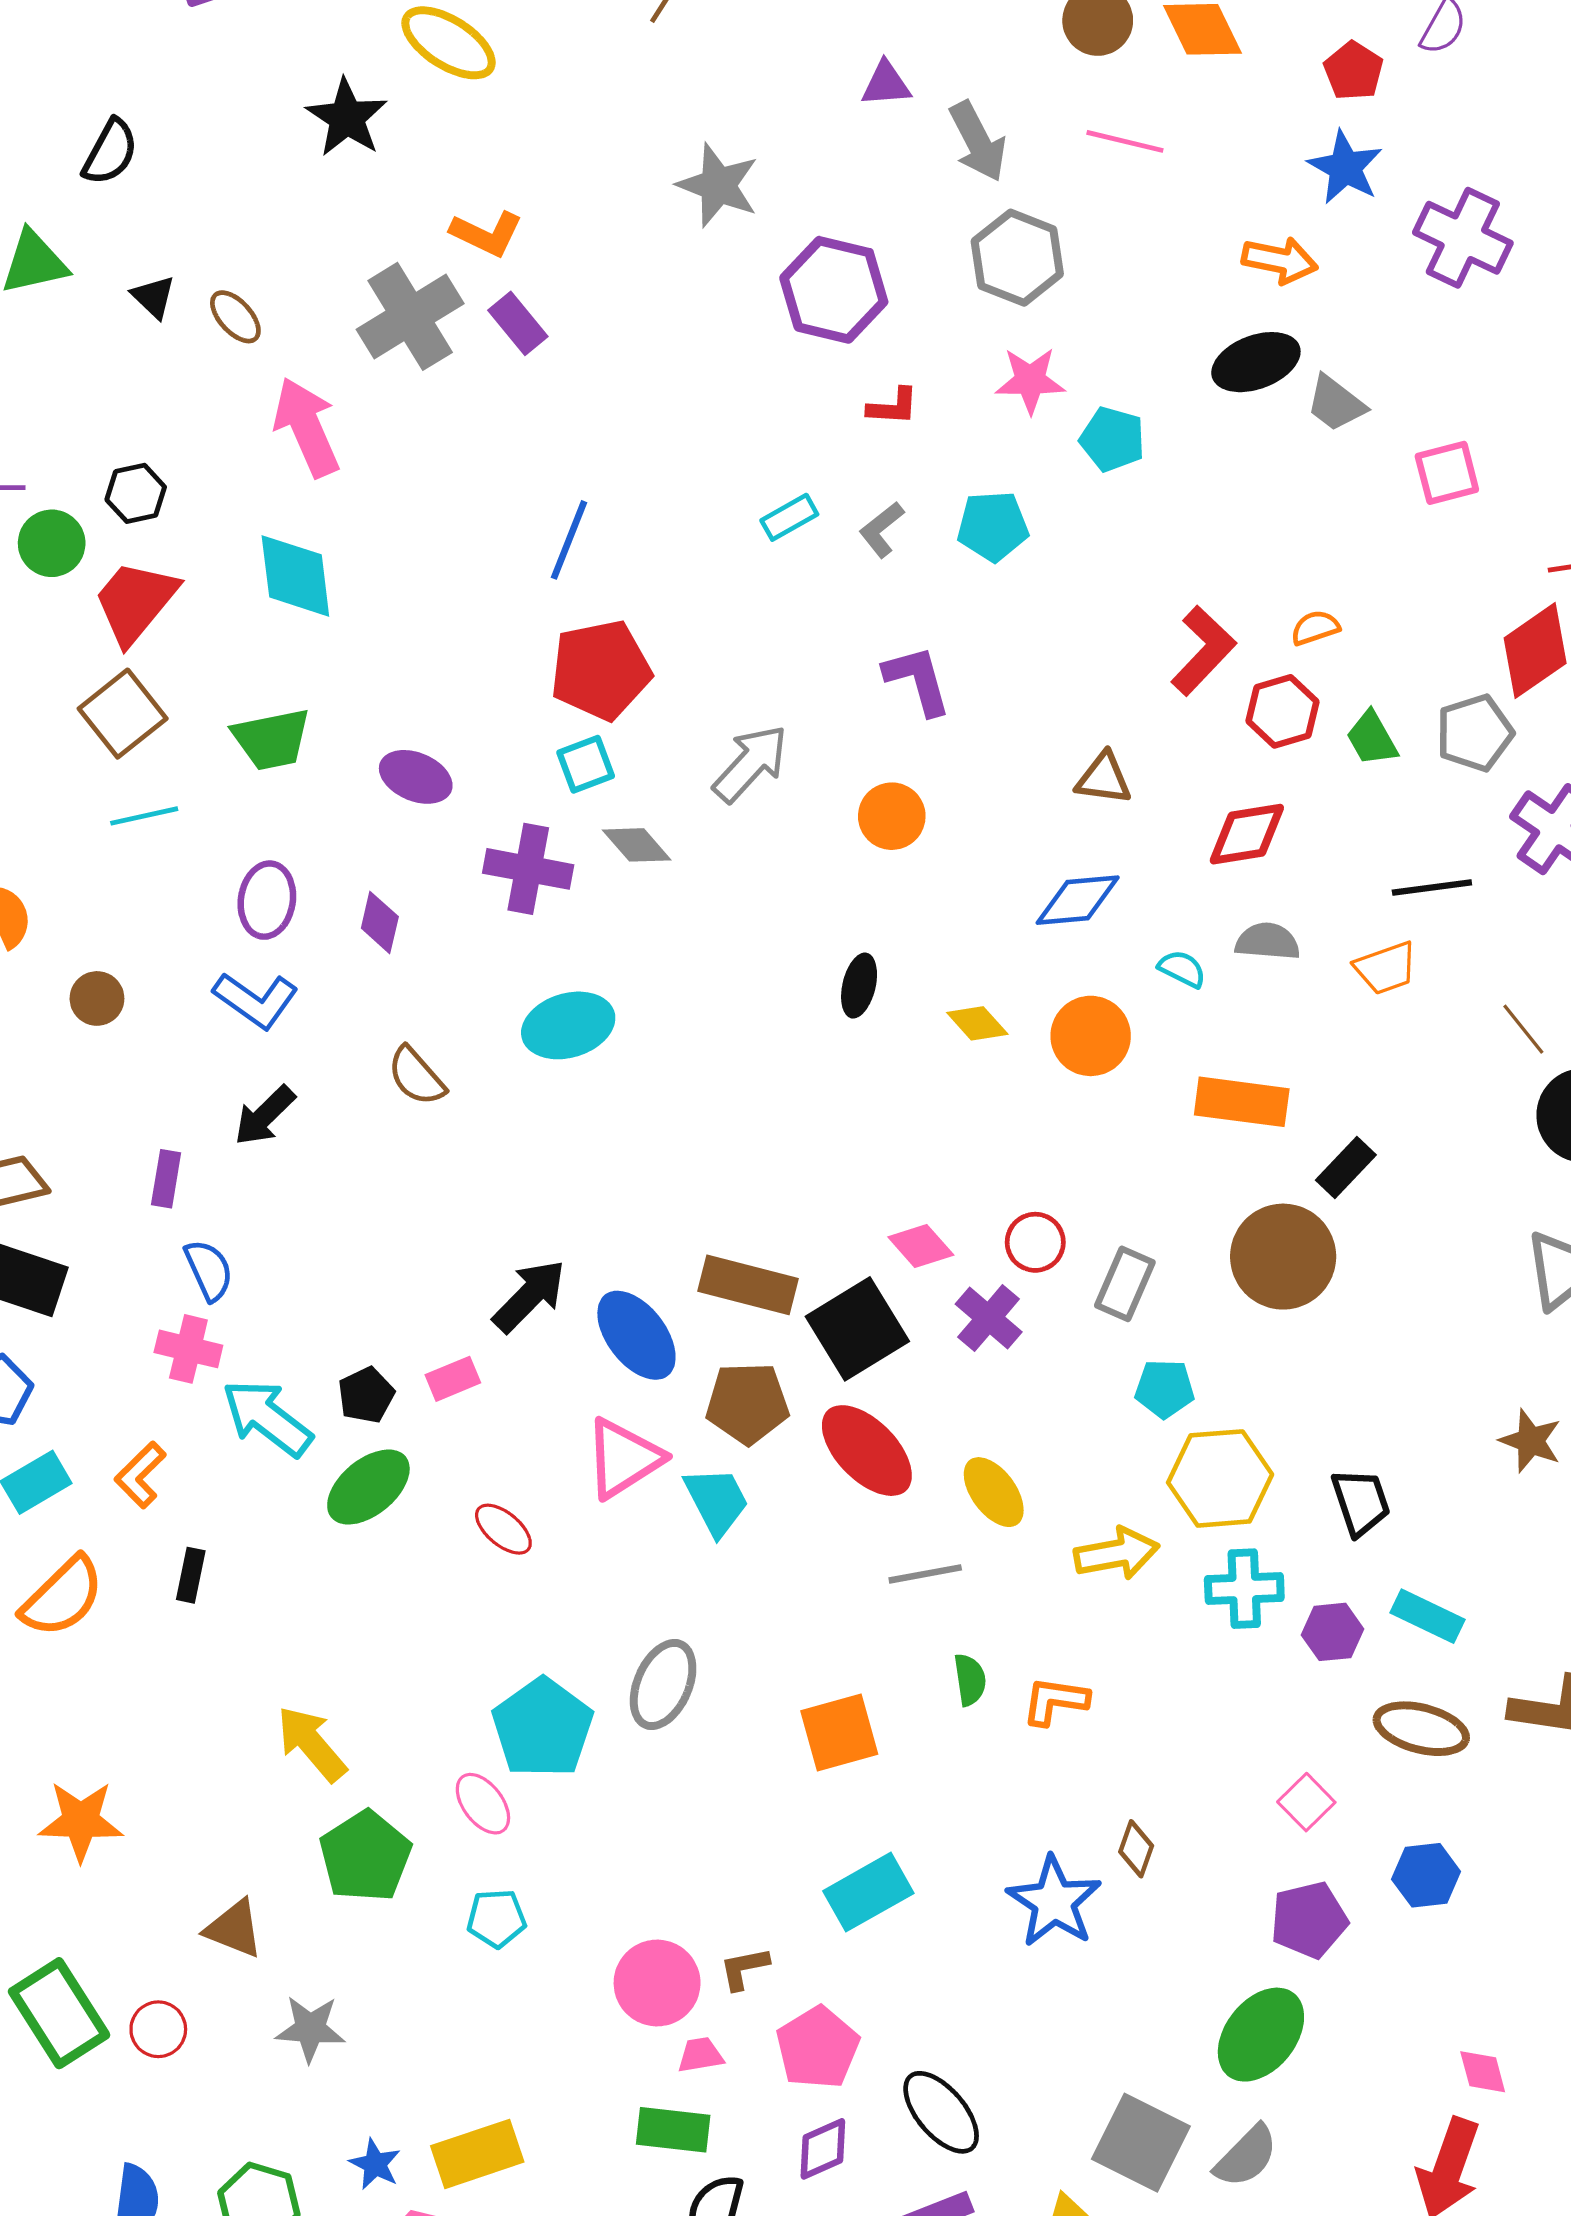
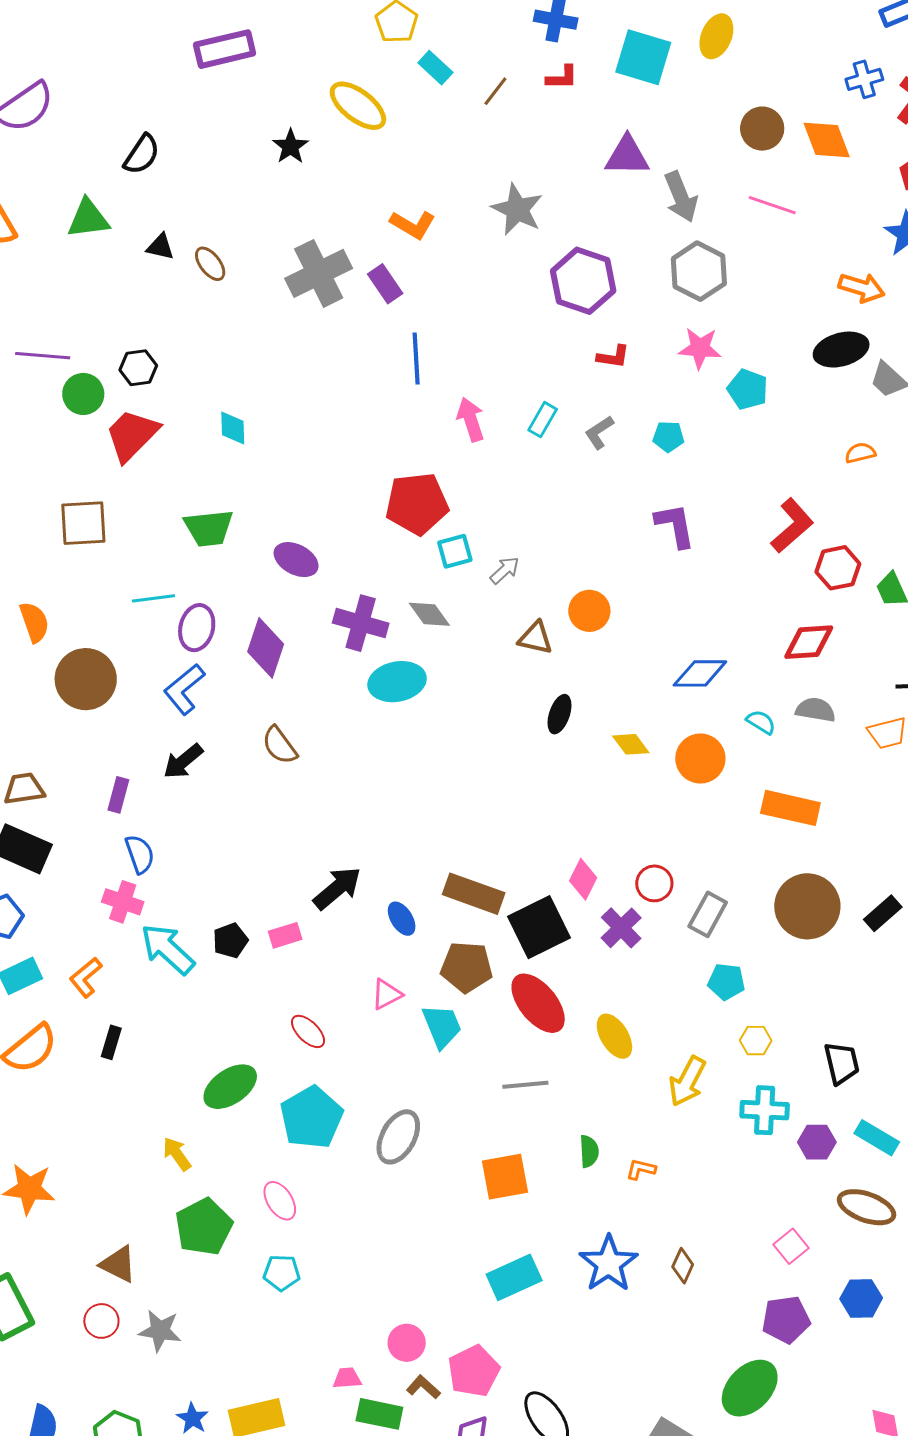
purple triangle: (886, 84) -> (627, 156), size x1.4
black star: (347, 118) -> (290, 146), size x0.7
orange L-shape: (487, 234) -> (413, 225), moved
black triangle: (153, 297) -> (160, 247), turned -36
pink arrow: (307, 427) -> (471, 419), moved, size x0.7
cyan rectangle: (789, 517) -> (543, 420), turned -36
cyan pentagon: (993, 526) -> (668, 437), size x0.7
blue line: (569, 540) -> (416, 359), moved, turned -30
cyan diamond: (295, 576) -> (233, 428), size x0.6
orange semicircle: (1315, 628) -> (860, 453), moved
purple L-shape: (918, 680) -> (675, 525), moved
brown square: (123, 714) -> (83, 523), moved, turned 30
cyan square: (586, 764) -> (455, 551), moved
gray arrow: (751, 764) -> (505, 570), size x0.6
brown triangle: (1104, 779) -> (535, 638), moved
cyan line: (144, 816) -> (154, 598), moved
purple diamond: (380, 922) -> (266, 648), size x1.5
brown circle: (97, 998) -> (86, 679), size x1.8
blue L-shape: (256, 1000) -> (184, 689), turned 100
cyan ellipse: (568, 1025) -> (397, 682), moved
black rectangle: (1346, 1167) -> (883, 913), moved
pink diamond: (921, 1246) -> (583, 879), turned 63
blue ellipse: (636, 1335) -> (402, 919), size x0.6
pink triangle: (624, 1458) -> (387, 994), size x0.6
yellow hexagon: (1220, 1478) -> (756, 1041), size x0.5
green ellipse: (368, 1487) -> (230, 1087), moved
yellow arrow: (1117, 1554) -> (687, 1081), turned 123
gray line: (925, 1574) -> (525, 1085), moved
orange L-shape: (1055, 1701) -> (641, 1169), size x0.7
cyan pentagon: (543, 1728) -> (311, 1117), moved
yellow arrow: (312, 1744) -> (177, 1154), size x0.7
blue star: (1054, 1902) -> (609, 1264), moved
brown L-shape: (744, 1968) -> (423, 1387), moved, turned 48
pink circle: (657, 1983) -> (407, 1343), moved, size x0.7
red circle: (158, 2029) -> (101, 1321), moved
pink trapezoid: (700, 2055) -> (347, 1378), moved

